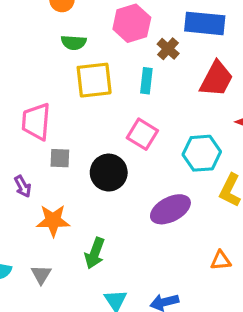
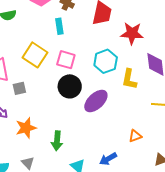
yellow square: (94, 80) -> (35, 55), moved, turned -35
black circle: (109, 173) -> (70, 86), moved
orange triangle: (221, 260) -> (135, 136), moved

